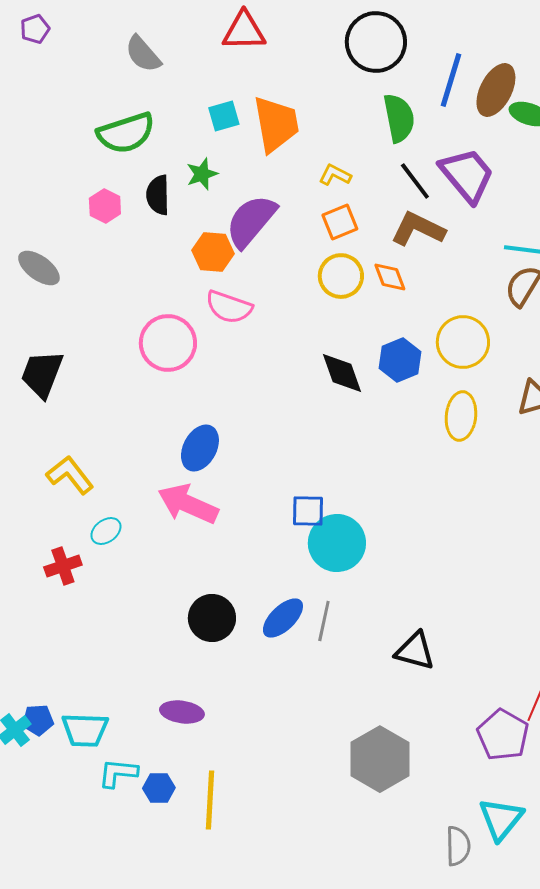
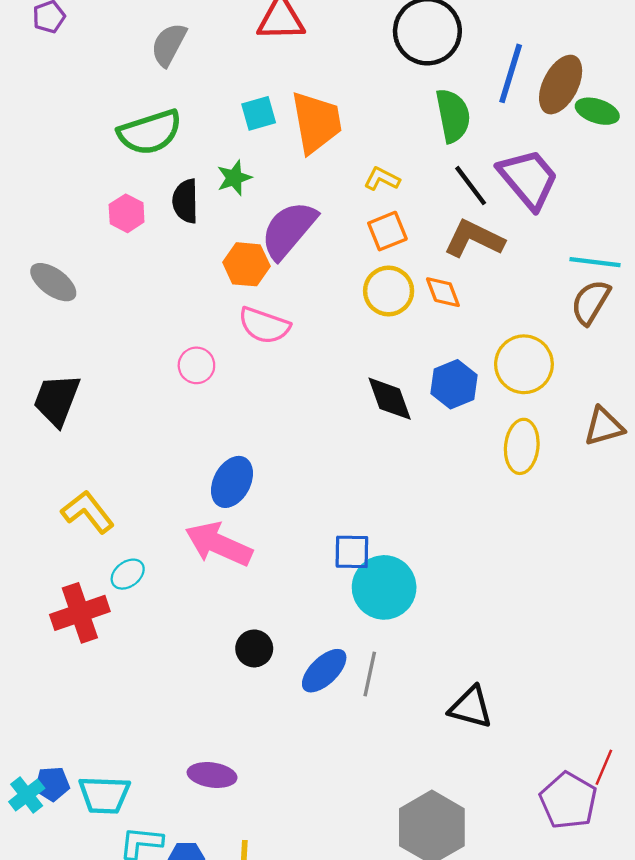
gray semicircle: (143, 54) -> (169, 45), turned 69
pink circle: (168, 343) -> (196, 365), size x0.6
red cross: (63, 566) -> (80, 613), size x1.4
black circle: (212, 618) -> (254, 648), moved, size x0.7

